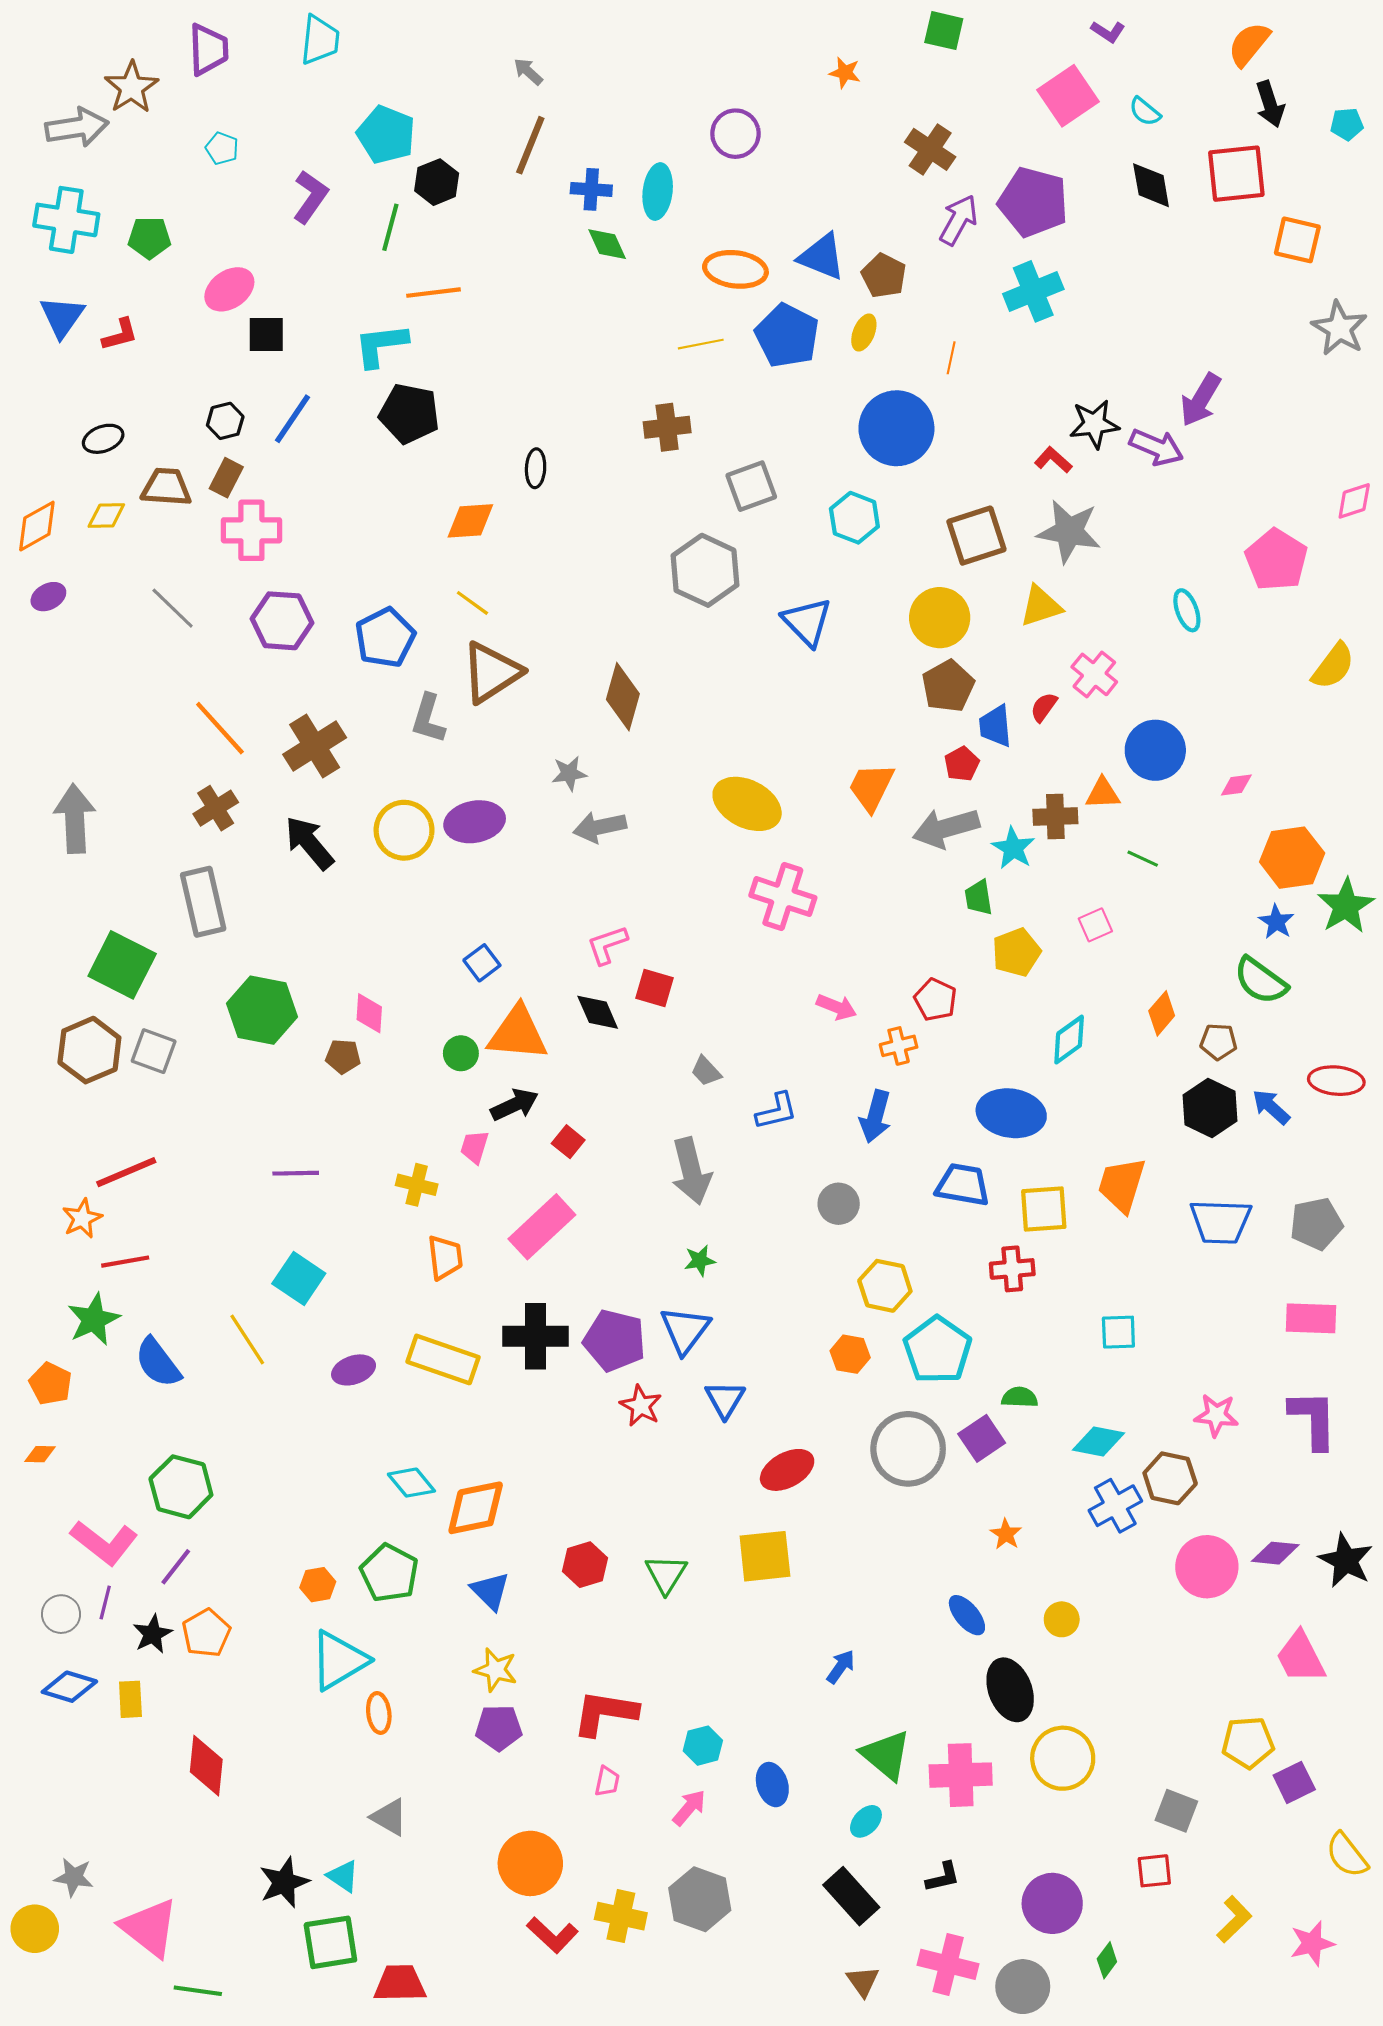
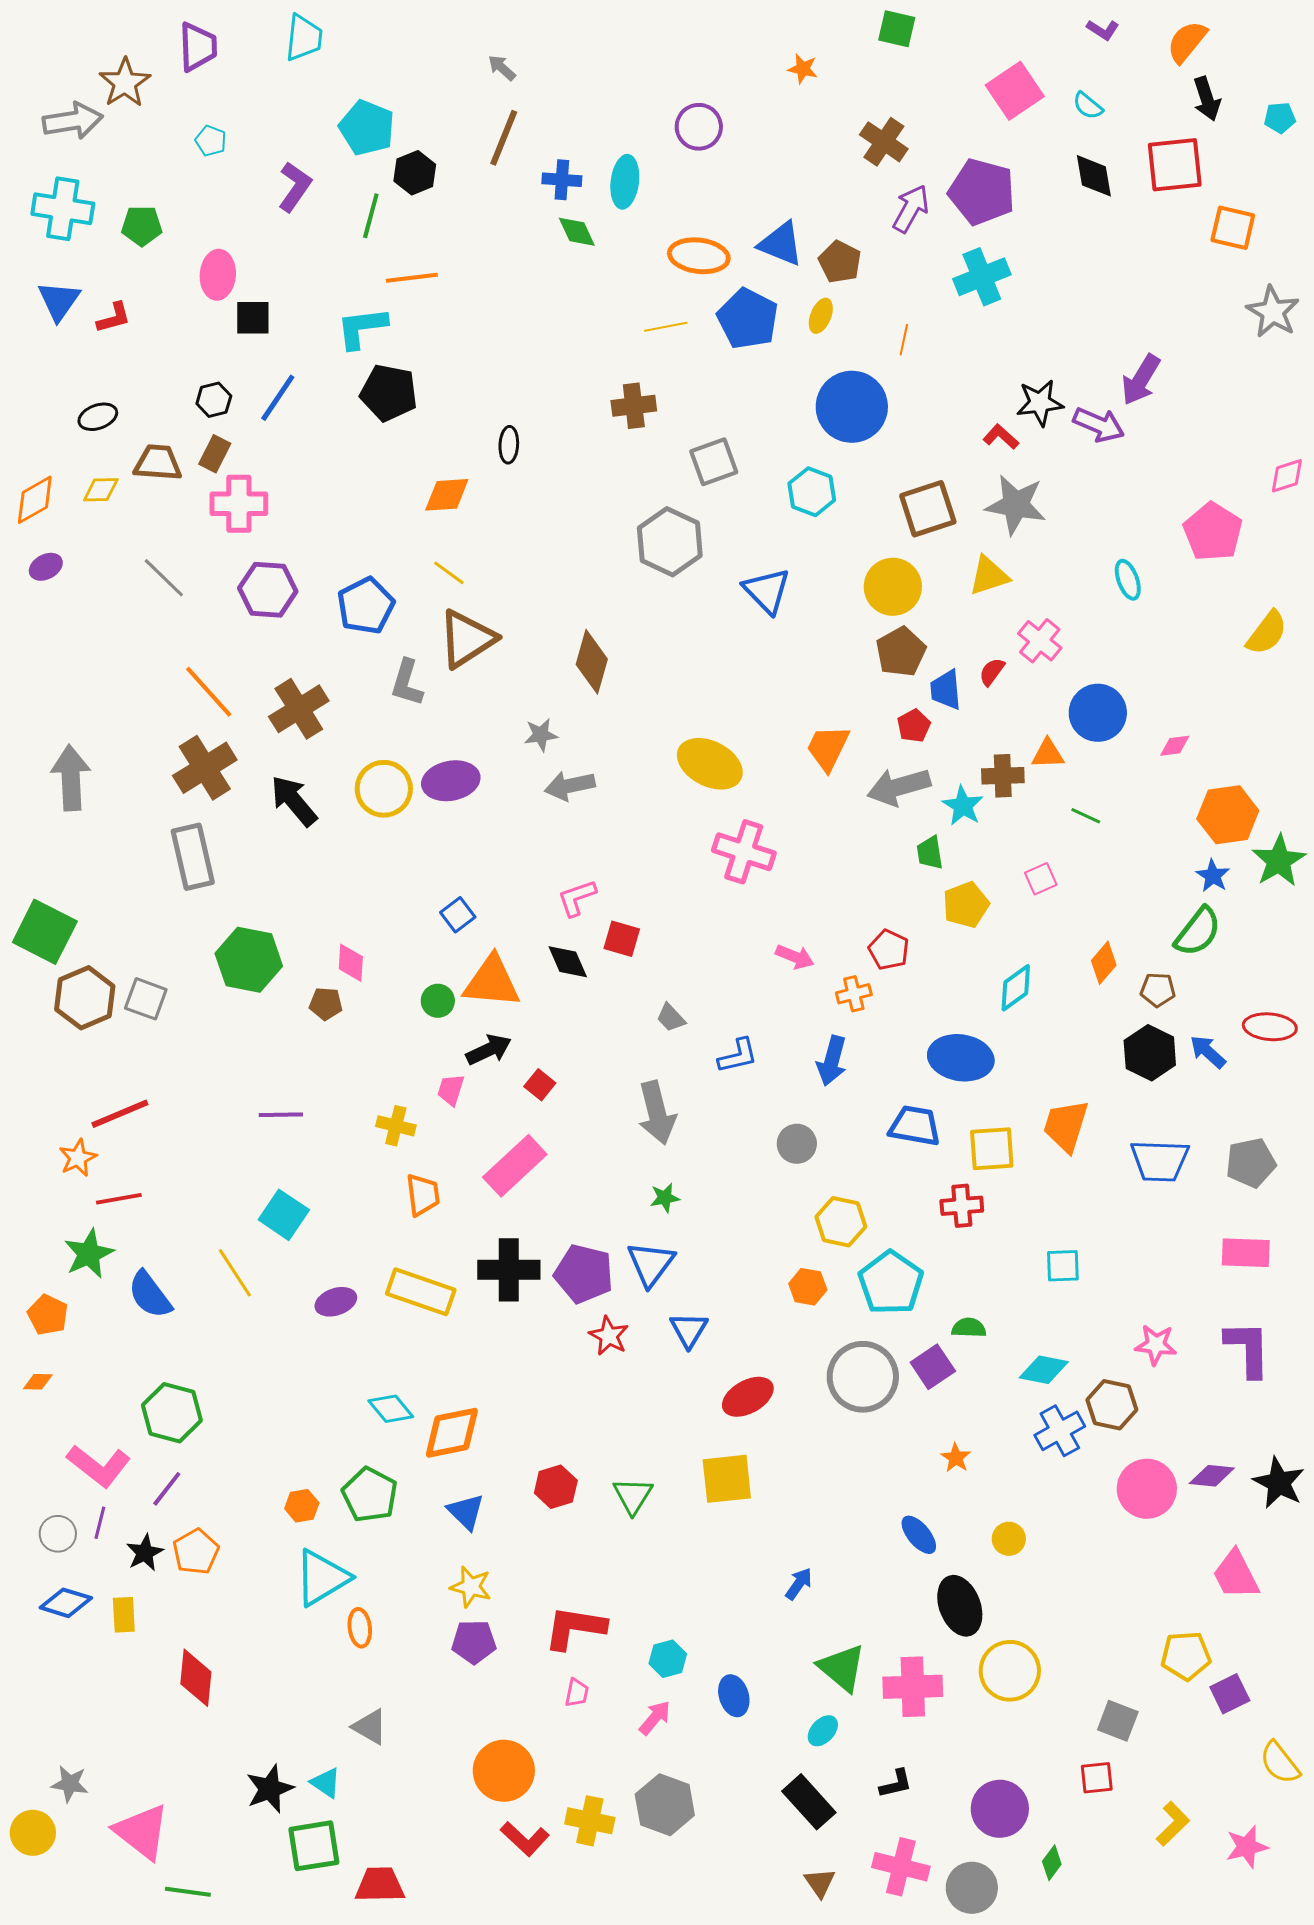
purple L-shape: (1108, 32) -> (1103, 30), moved
pink ellipse: (229, 289) -> (218, 275), turned -51
brown cross: (216, 808) -> (205, 768), size x1.5
green square: (122, 965) -> (45, 932), moved
green semicircle: (1261, 981) -> (1198, 932), turned -88

